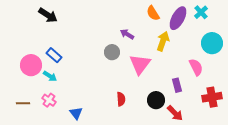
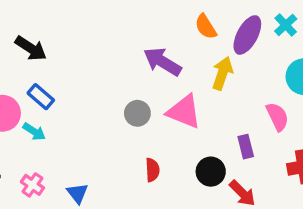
black arrow: (48, 15) -> (31, 48), moved
purple arrow: (127, 34) -> (162, 62), size x1.6
gray circle: (112, 52) -> (137, 113), moved
pink triangle: (140, 64) -> (184, 112), turned -45
pink cross: (49, 100) -> (32, 185), moved

